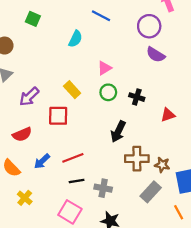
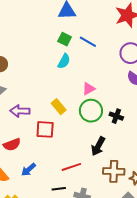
green square: (33, 19) -> (65, 39), moved
green circle: (108, 92) -> (91, 111), size x1.5
purple arrow: (29, 97) -> (20, 111), turned 42
red line: (73, 158) -> (71, 167), moved

